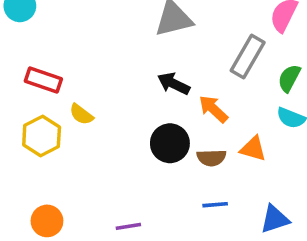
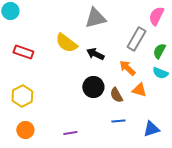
orange arrow: (213, 109) -> (127, 68), moved
yellow semicircle: (81, 114) -> (66, 43), moved, size x1.6
yellow hexagon: (42, 136) -> (22, 96), moved
brown semicircle: (211, 158) -> (116, 95), turned 63

